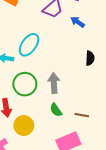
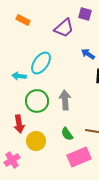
blue arrow: (78, 22) -> (88, 54), moved
green semicircle: (56, 110) -> (67, 134), moved

